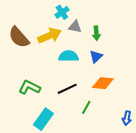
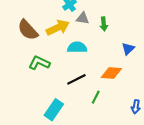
blue triangle: (96, 57) -> (128, 49), moved
green L-shape: (29, 87) -> (39, 63), moved

